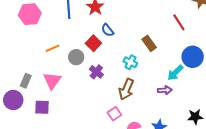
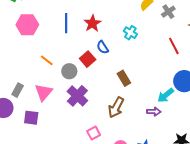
brown rectangle: (149, 43) -> (124, 78), moved
orange line: (53, 48) -> (47, 60), turned 56
cyan cross: (130, 62) -> (130, 33), moved
purple cross: (96, 72) -> (77, 96), moved, size x1.5
pink square: (114, 114) -> (94, 133), moved

